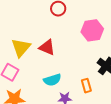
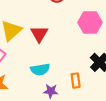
red triangle: (47, 47) -> (39, 34), turned 30

